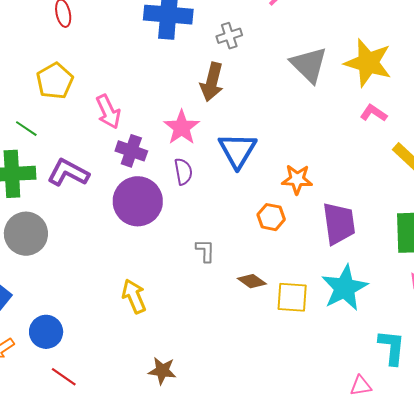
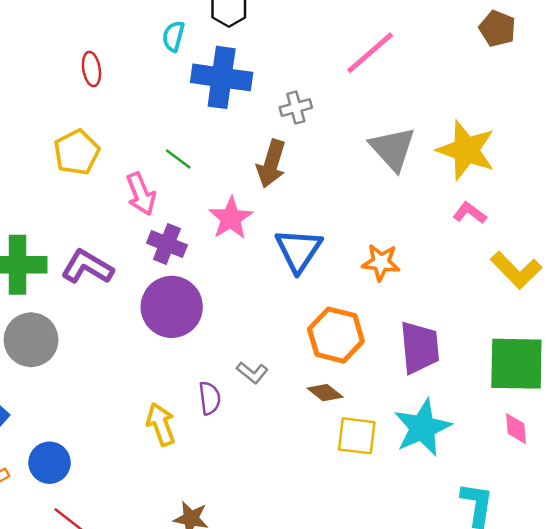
green line: (26, 129) -> (178, 159), moved
purple semicircle: (183, 172) -> (210, 398), moved
orange star: (297, 179) -> (381, 262), moved
orange hexagon: (271, 217) -> (336, 335), size x1.6
gray L-shape: (205, 251) -> (252, 373), turned 125
brown diamond: (252, 281) -> (325, 393), moved

